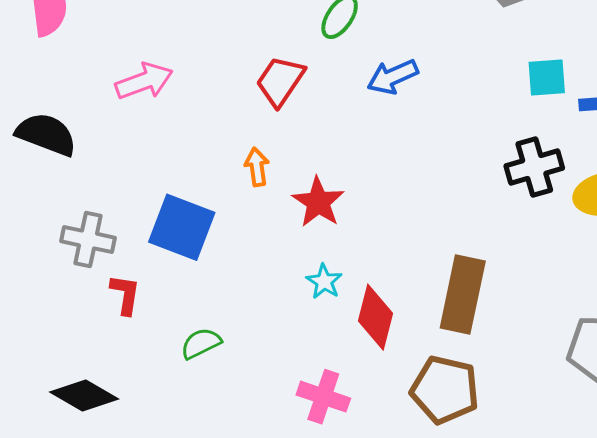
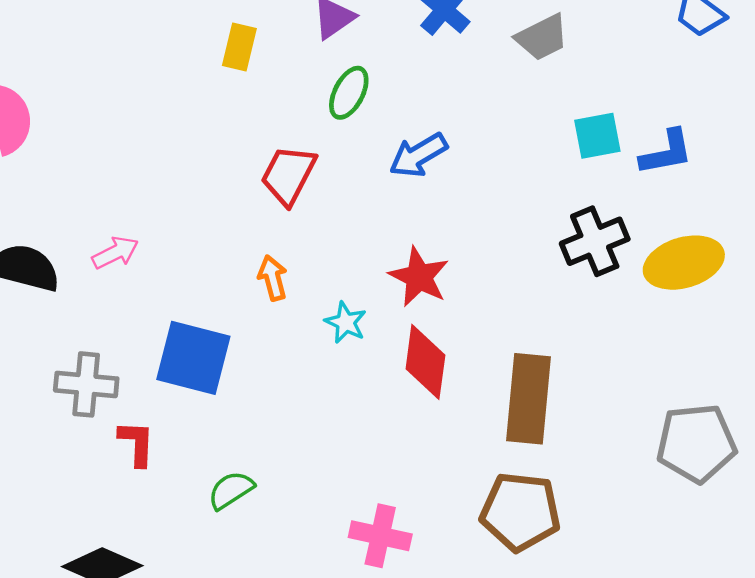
pink arrow: (144, 81) -> (115, 253), moved, size x0.7
red star: (318, 202) -> (419, 277), moved
cyan star: (324, 282) -> (346, 322), moved
red diamond: (375, 317) -> (425, 362), moved

